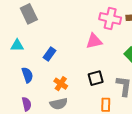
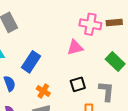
blue rectangle: (50, 54) -> (31, 62), size x1.5

